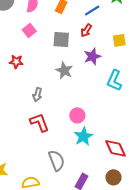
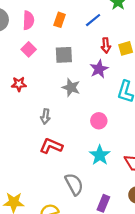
red arrow: (86, 30) -> (106, 45), moved, turned -32
pink circle: (77, 115) -> (99, 121), moved
red L-shape: (39, 123) -> (51, 146), turned -40

